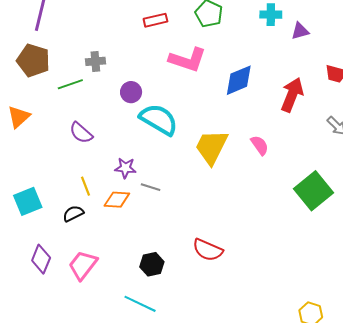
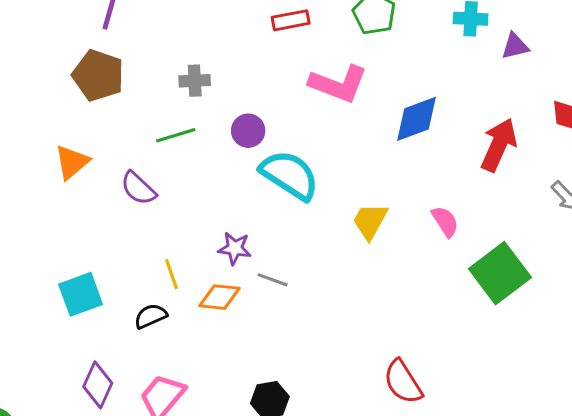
green line: (70, 84) -> (176, 135), moved
purple semicircle: (81, 133) -> (138, 188), moved
yellow trapezoid: (212, 147) -> (370, 221), size x0.7
green square: (314, 191) -> (500, 273), moved
red semicircle: (208, 250) -> (403, 382), moved, turned 32

